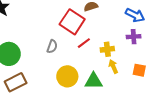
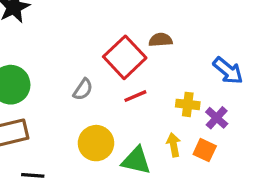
purple cross: (134, 37) -> (217, 118), moved, turned 32
yellow cross: (107, 49) -> (188, 104), moved
orange square: (139, 70) -> (205, 150), moved

